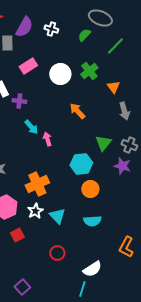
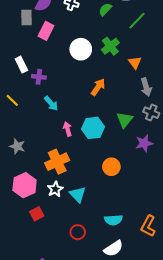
pink rectangle: (28, 66) -> (46, 31), moved, turned -30
orange arrow: (77, 111) -> (98, 87), turned 78
pink arrow: (47, 139) -> (67, 129), moved
gray cross: (129, 145) -> (151, 113), moved
cyan hexagon: (81, 164) -> (93, 128), moved
purple star: (122, 166) -> (144, 143), turned -30
cyan semicircle: (92, 221) -> (113, 220), moved

